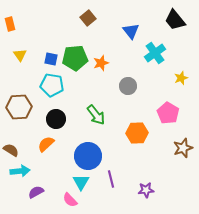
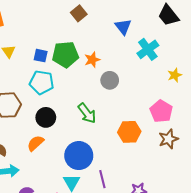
gray circle: (128, 86) -> (110, 80), moved
brown star: (183, 148) -> (168, 139), moved

